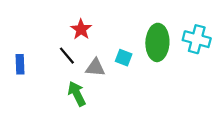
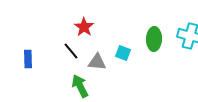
green ellipse: (157, 42) -> (154, 39), size x0.7

